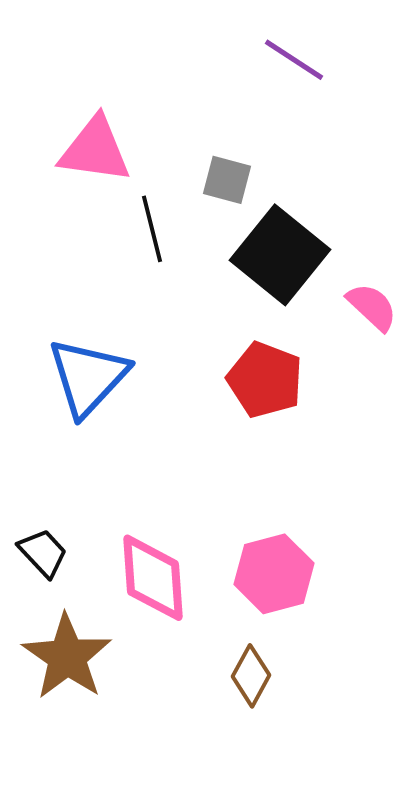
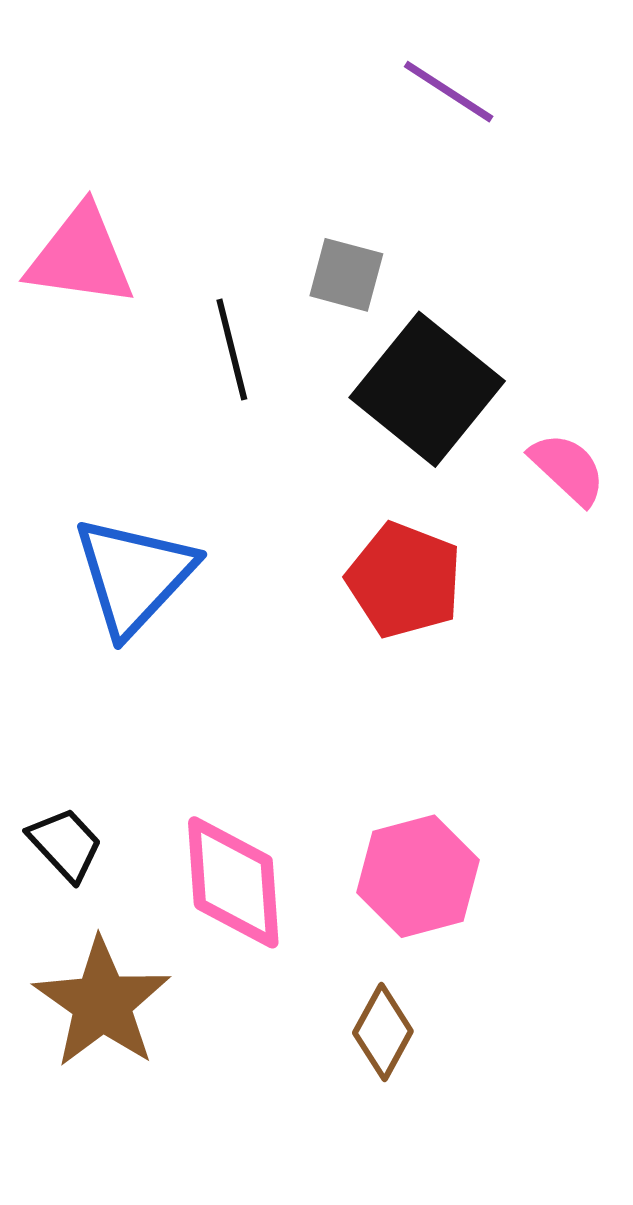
pink triangle: (95, 150) -> (81, 256), moved

